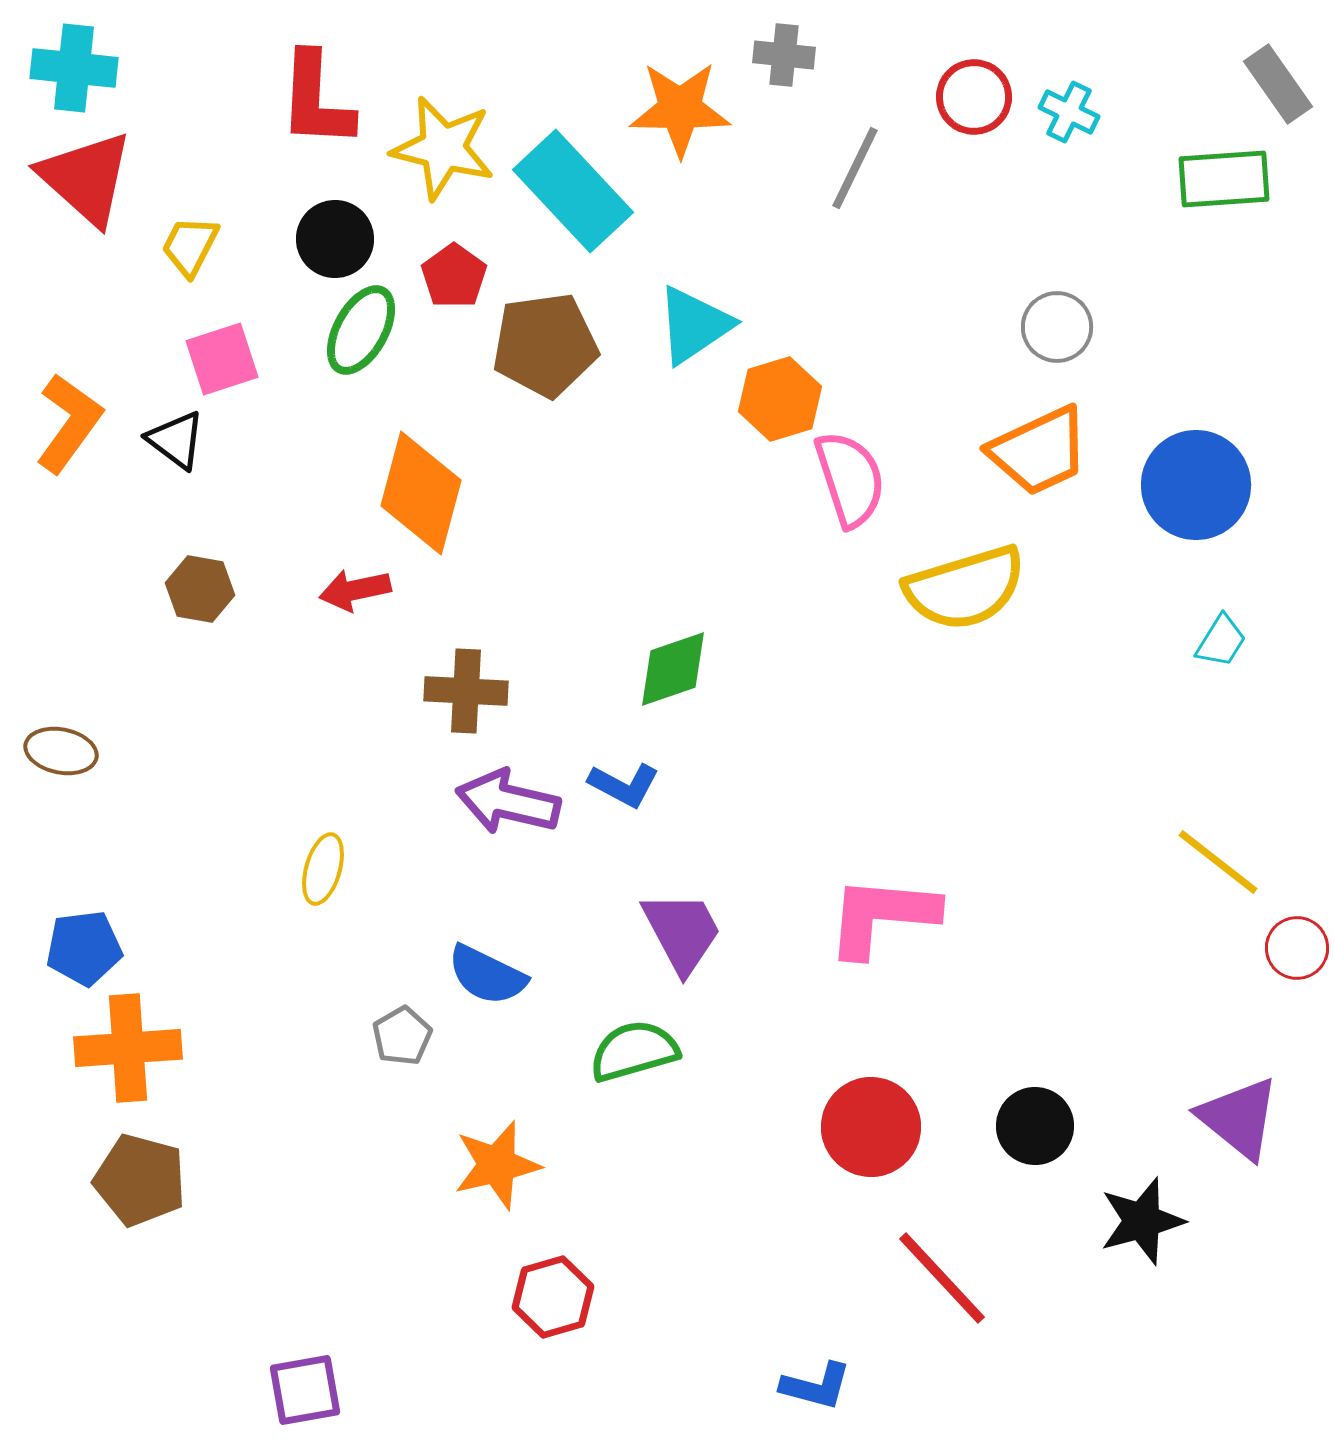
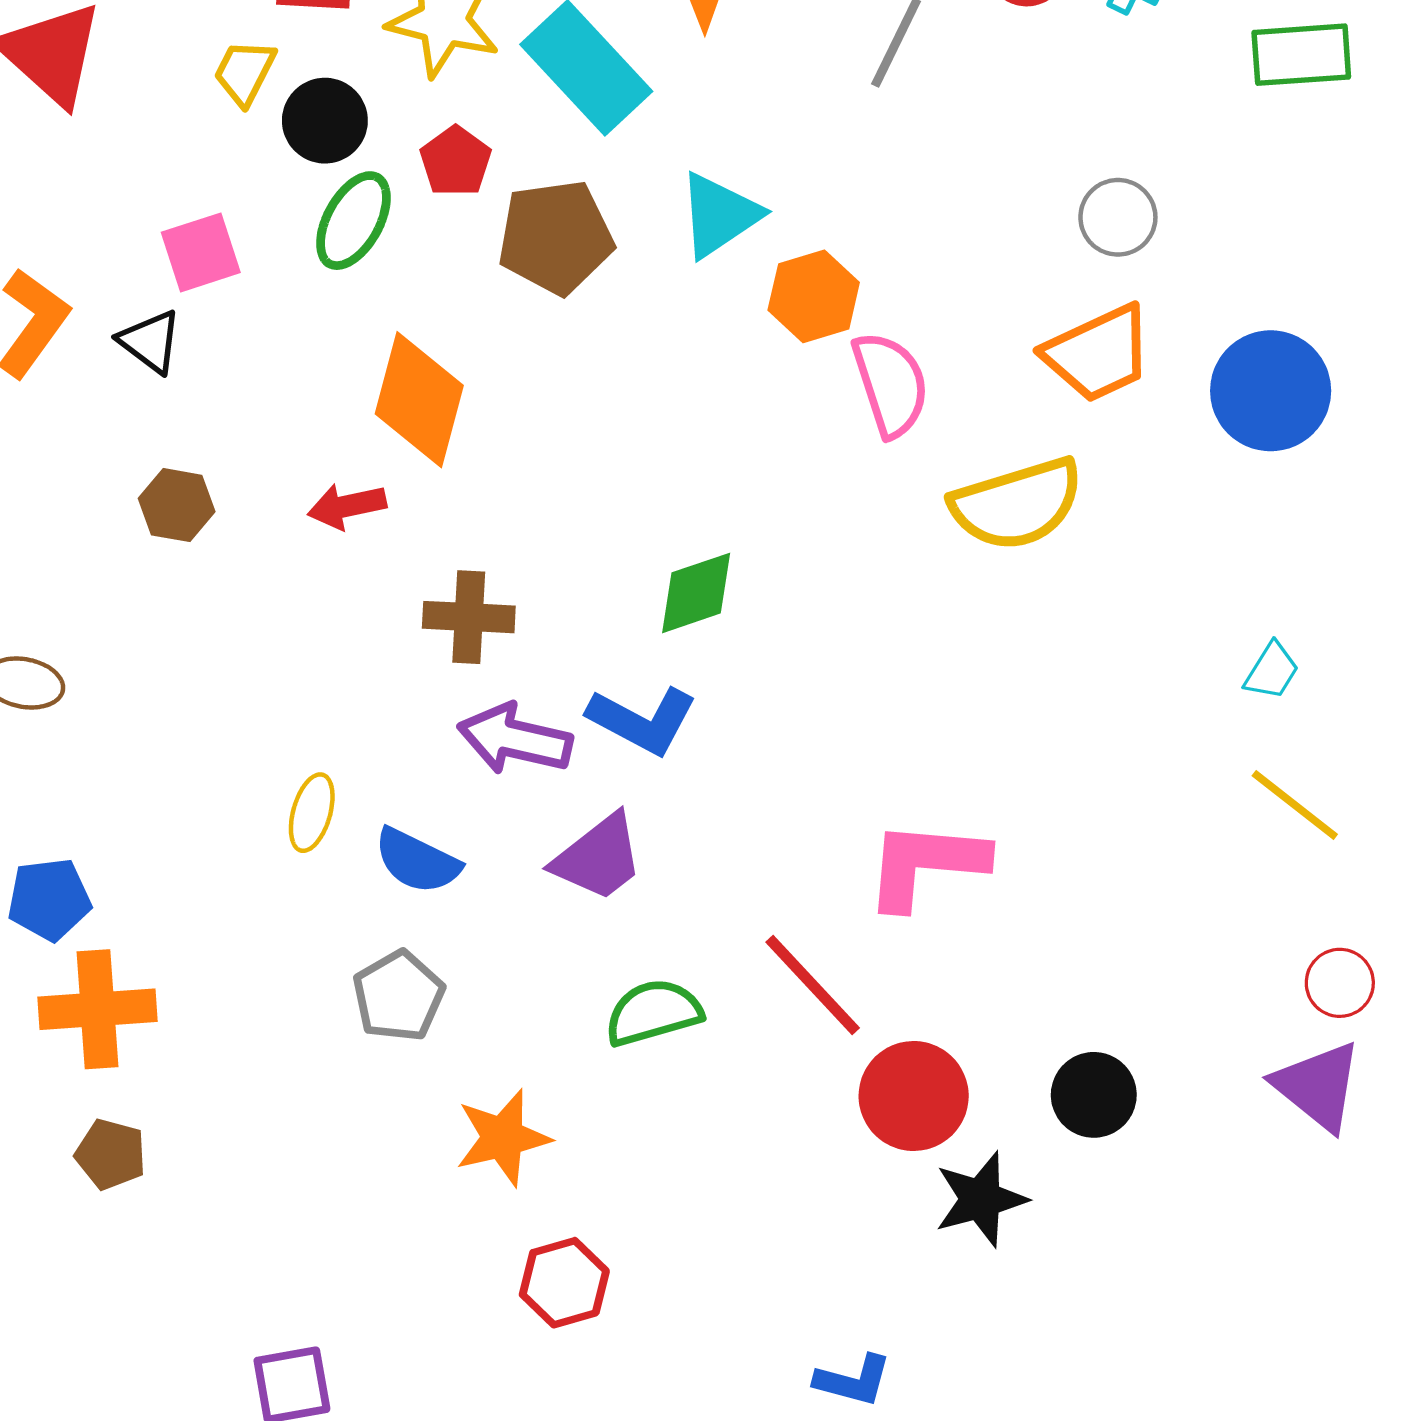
yellow trapezoid: (190, 246) -> (245, 72), moved
cyan trapezoid: (1221, 641) -> (1272, 671), moved
blue L-shape: (624, 785) -> (642, 720), size x1.4
purple trapezoid: (682, 932) -> (598, 858), moved, turned 80
red circle: (1297, 948) -> (1340, 983), moved
blue semicircle: (487, 975) -> (417, 861), moved
gray pentagon: (402, 1036) -> (398, 996), size x1.4
brown pentagon: (140, 1180) -> (111, 1154), size x0.7
black star: (1142, 1221) -> (981, 1199), moved
red line: (942, 1278) -> (813, 985), moved

